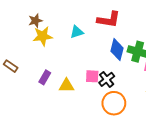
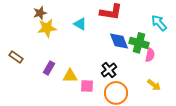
cyan triangle: (77, 32) -> (80, 24), turned 48
blue diamond: (117, 50) -> (119, 41), turned -35
pink square: (92, 76) -> (87, 86), moved

